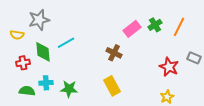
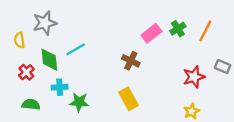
yellow semicircle: (17, 35) -> (19, 40), turned 72
red cross: (23, 63) -> (26, 72), turned -32
red star: (169, 67) -> (194, 77), turned 30
cyan cross: (46, 83) -> (60, 87), moved

